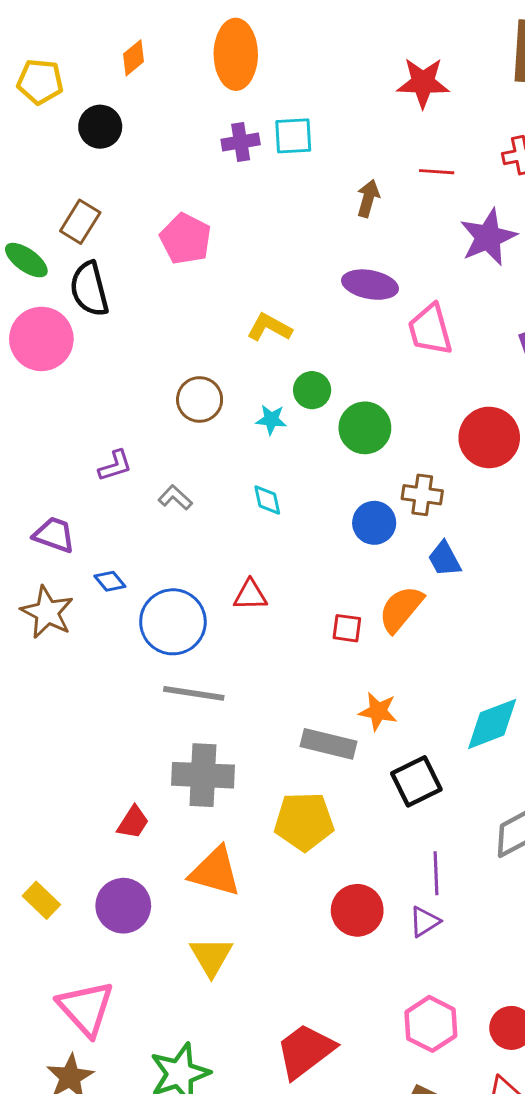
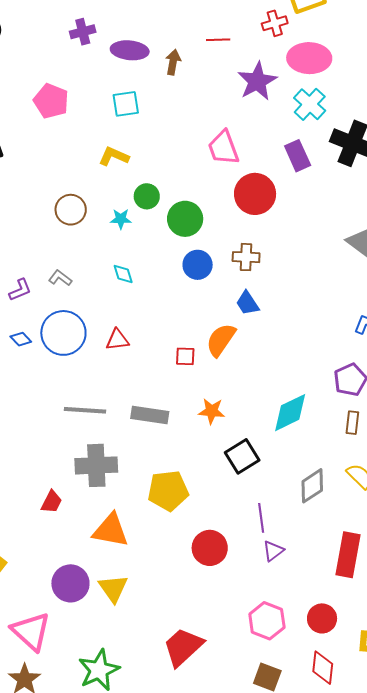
cyan square: (293, 136) -> (126, 104), moved
purple ellipse: (370, 285) -> (130, 50), moved
red circle: (489, 437) -> (255, 194), moved
purple L-shape: (115, 466) -> (20, 290), moved
brown cross: (422, 495) -> (246, 257), moved
blue circle: (374, 523) -> (198, 265), moved
blue circle: (173, 622) -> (63, 333), moved
gray rectangle: (329, 744) -> (150, 415), moved
purple circle: (123, 906) -> (70, 583), moved
purple triangle: (424, 922) -> (273, 551), moved

